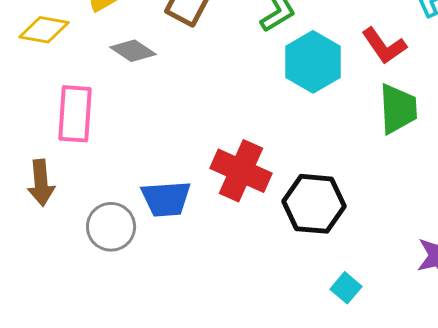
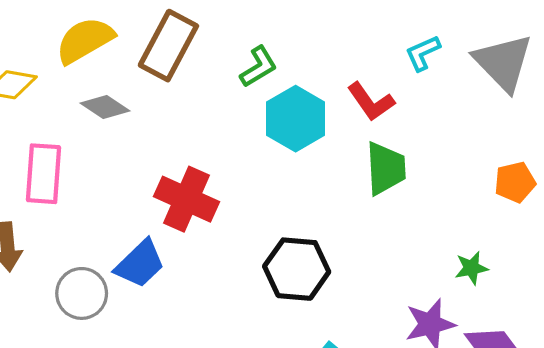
red cross: (241, 171) -> (186, 199), moved
blue trapezoid: (166, 199) -> (140, 264), turned -40

